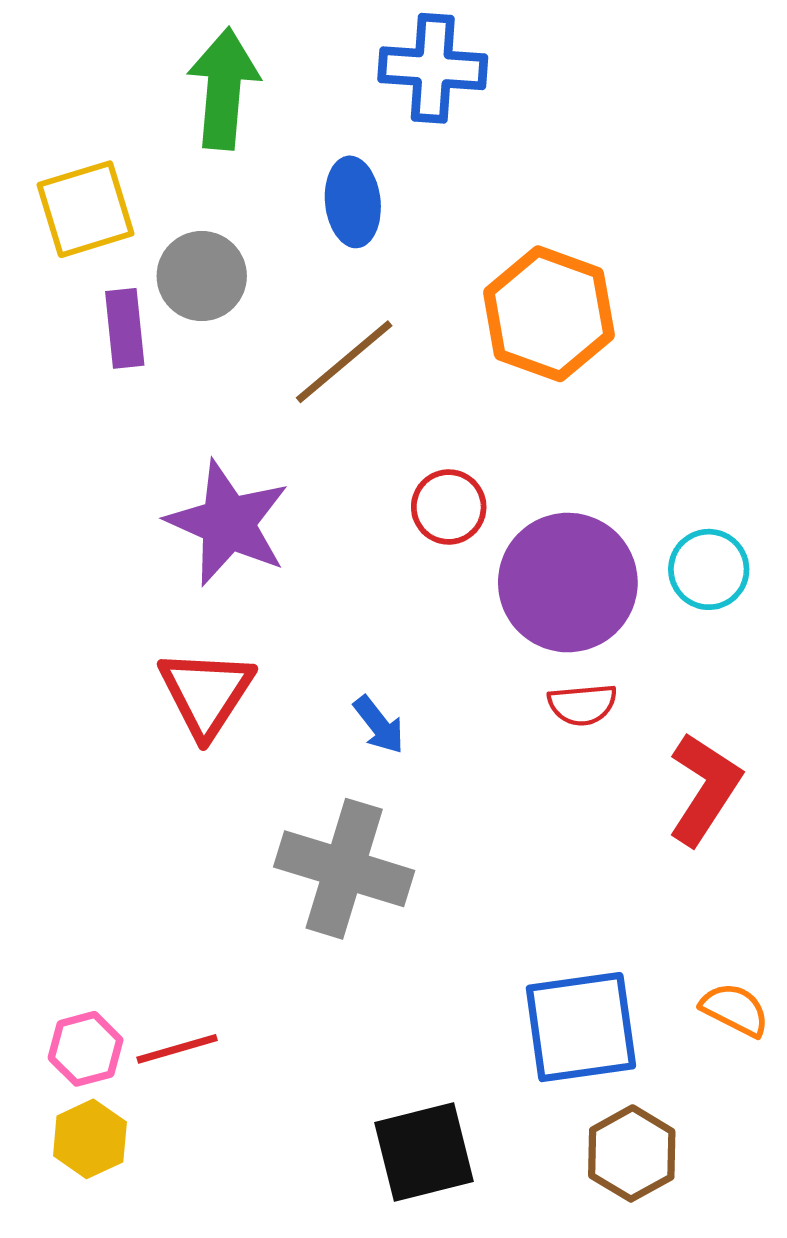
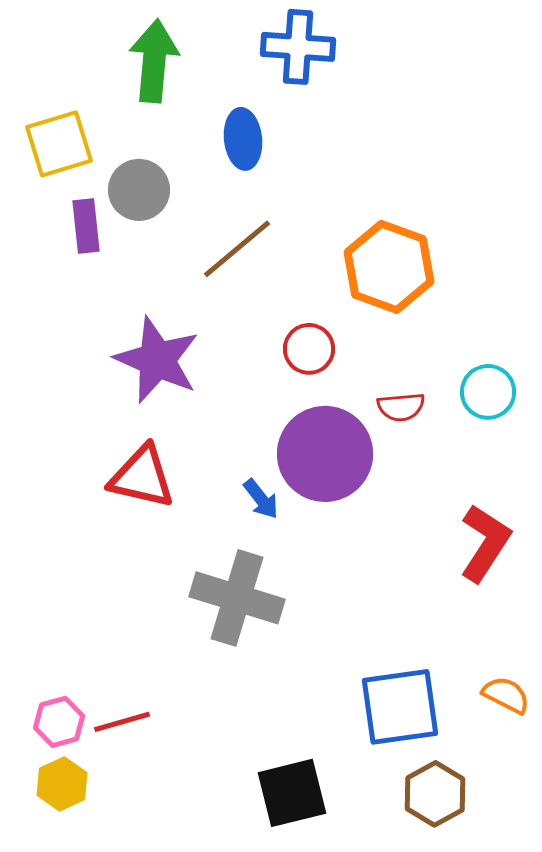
orange hexagon: (549, 314) -> (389, 267), moved
purple circle: (568, 583) -> (325, 454), moved
red triangle: (206, 693) -> (142, 477), turned -50
red semicircle: (582, 705) -> (401, 407), moved

